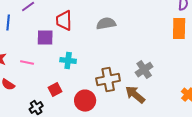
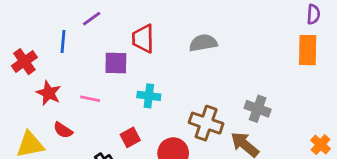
gray cross: (144, 70) -> (258, 109), turned -36
brown cross: (108, 80) -> (206, 123), turned 30

